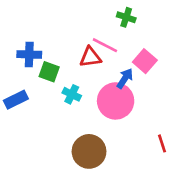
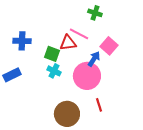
green square: (49, 72) -> (52, 54), moved
red line: (162, 143) -> (99, 105), moved

